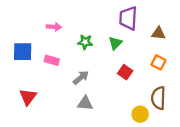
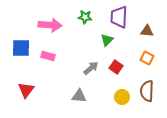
pink arrow: (54, 27) -> (50, 25), size x1.6
green star: (85, 42) -> (85, 17), moved
gray arrow: (81, 78) -> (91, 68), moved
yellow circle: (140, 114) -> (122, 97), moved

